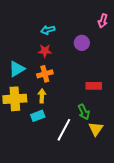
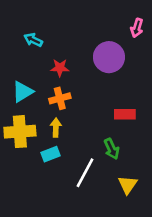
cyan arrow: (48, 30) -> (33, 40), moved, turned 40
purple circle: (82, 43) -> (109, 57), size x1.5
yellow triangle: (96, 129) -> (128, 185), moved

